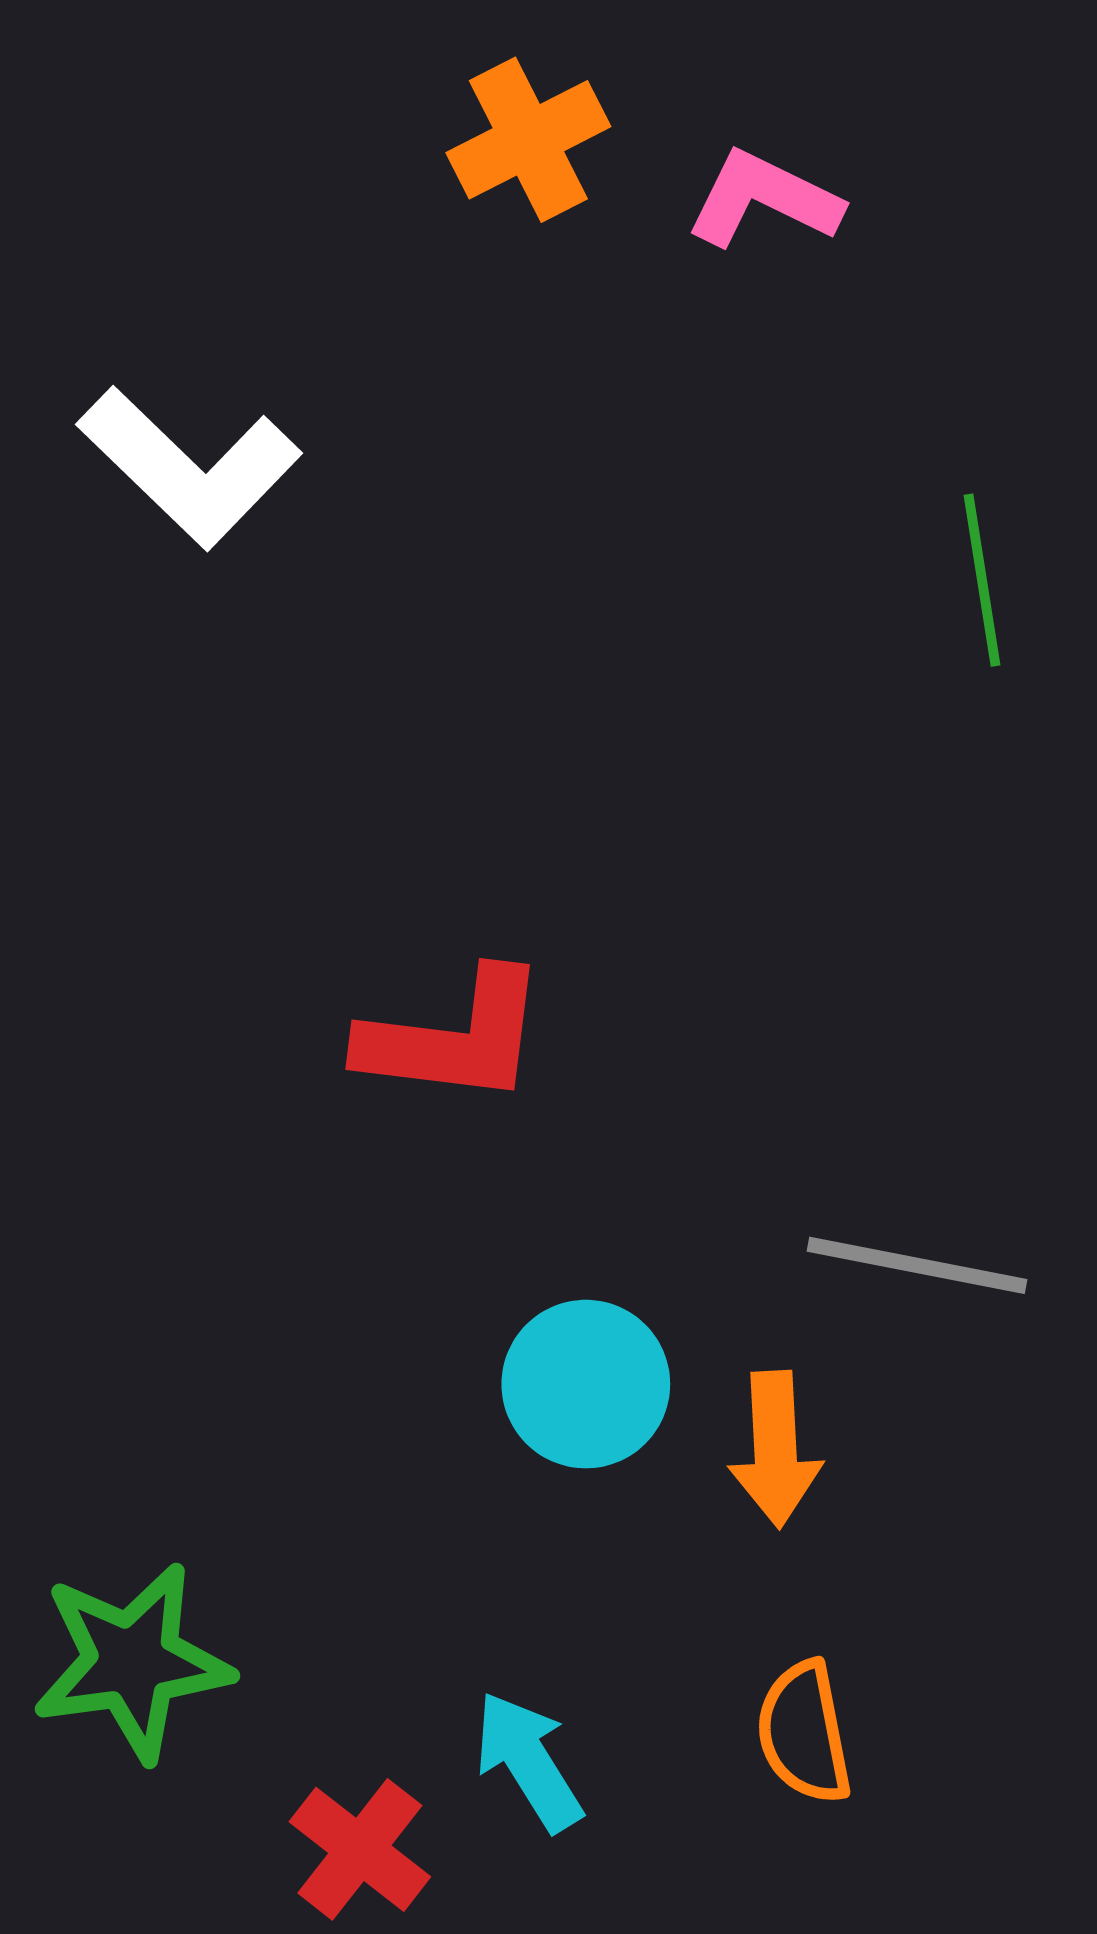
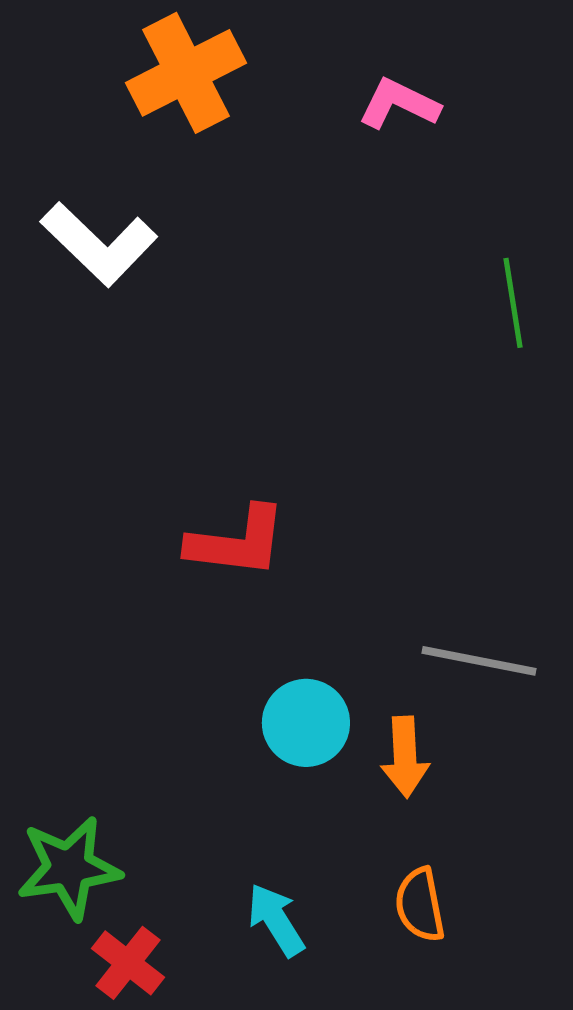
orange cross: (528, 140) -> (186, 73), moved, size x1.4
red cross: (360, 1849) -> (128, 963), moved

